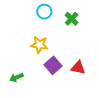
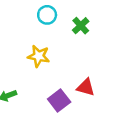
purple square: (53, 65) -> (59, 100), moved

